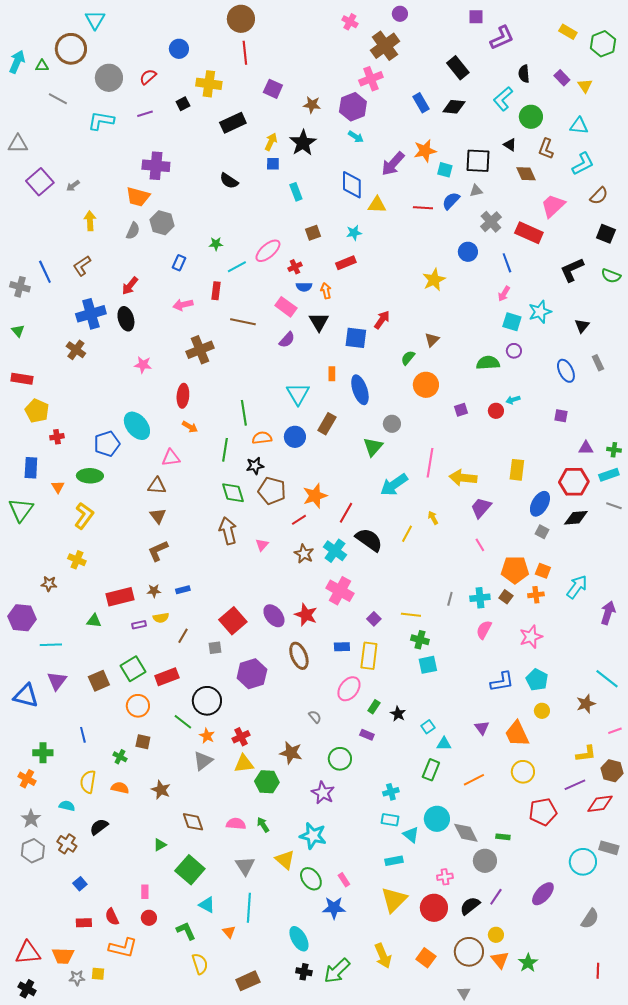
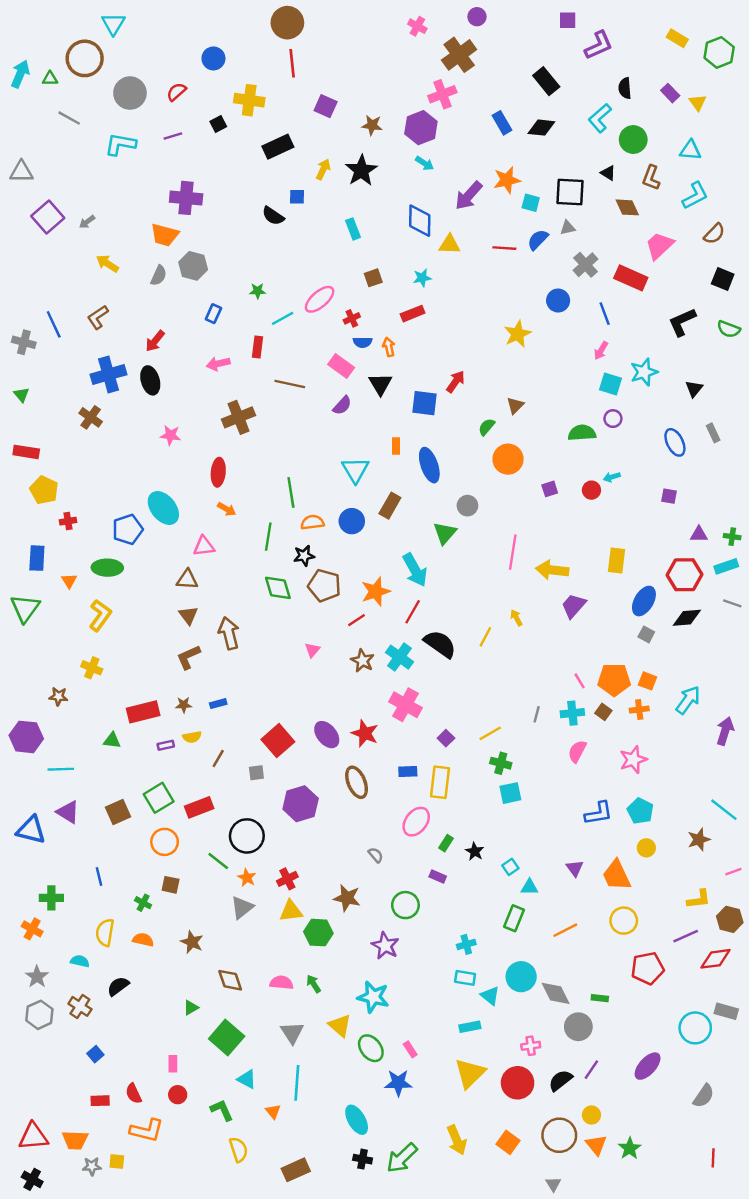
blue square: (273, 164) -> (297, 197), moved
yellow arrow: (90, 221) -> (107, 264), turned -54
cyan arrow: (394, 485) -> (415, 570), moved, turned -84
brown arrow: (228, 531) -> (229, 633), moved
pink line: (480, 545) -> (580, 681), moved
yellow line: (411, 615) -> (490, 733), turned -36
purple triangle: (57, 681) -> (68, 812), turned -35

